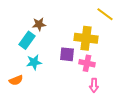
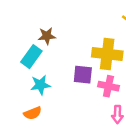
orange semicircle: (16, 80) -> (33, 113), moved

